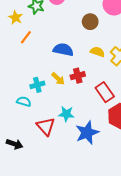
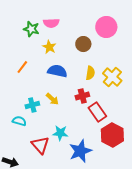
yellow star: (16, 18) -> (49, 47), moved
orange line: (26, 37) -> (22, 67), moved
yellow semicircle: (97, 52) -> (90, 73), turned 80
red cross: (78, 76) -> (82, 96), moved

